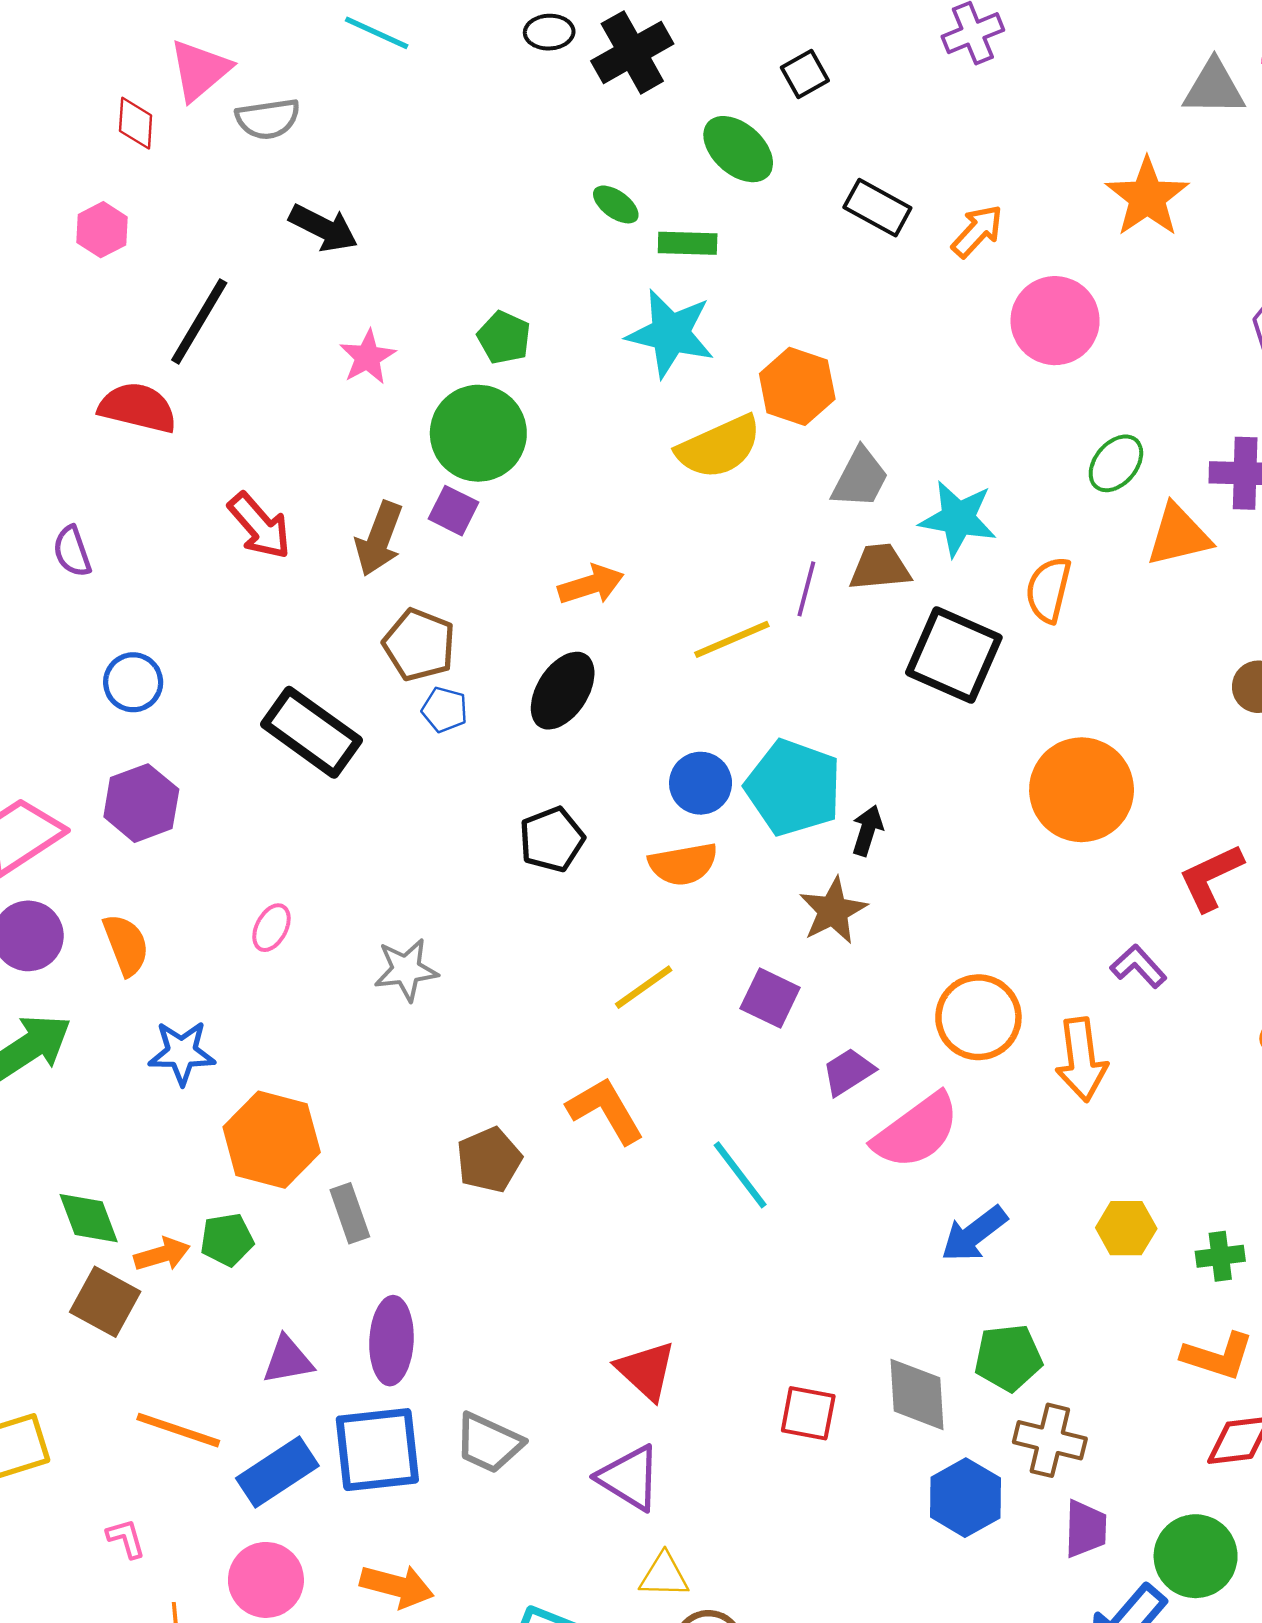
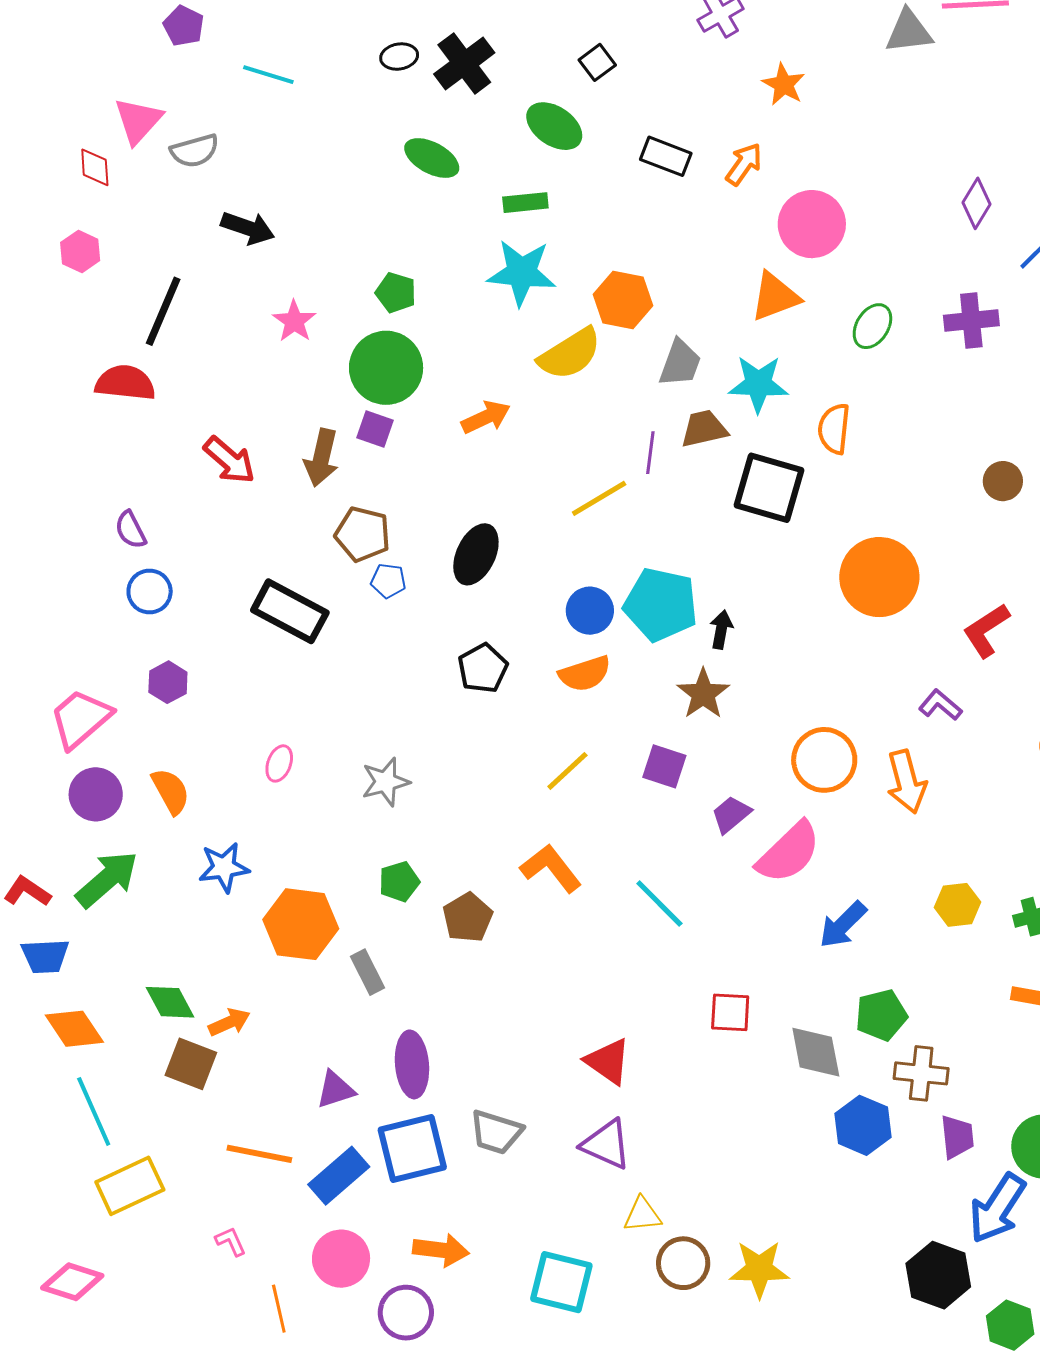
orange star: (1147, 197) -> (784, 84), moved, size x0.7
green ellipse: (616, 204) -> (432, 158), moved, size x1.5
orange triangle: (1179, 535) -> (775, 297), moved
purple semicircle: (72, 551) -> (131, 530), moved
orange arrow: (591, 585) -> (486, 417), moved
purple hexagon: (141, 803) -> (168, 682), size x0.7
green pentagon: (227, 1240) -> (399, 882), moved
red square: (808, 1413) -> (730, 1012), moved

